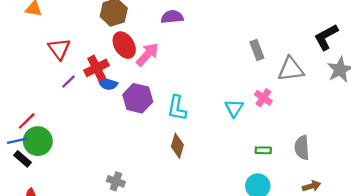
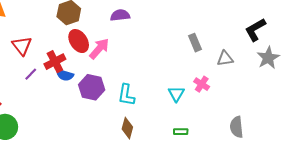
gray triangle: (291, 69) -> (225, 59), size x0.7
green rectangle: (263, 150) -> (181, 132), moved

